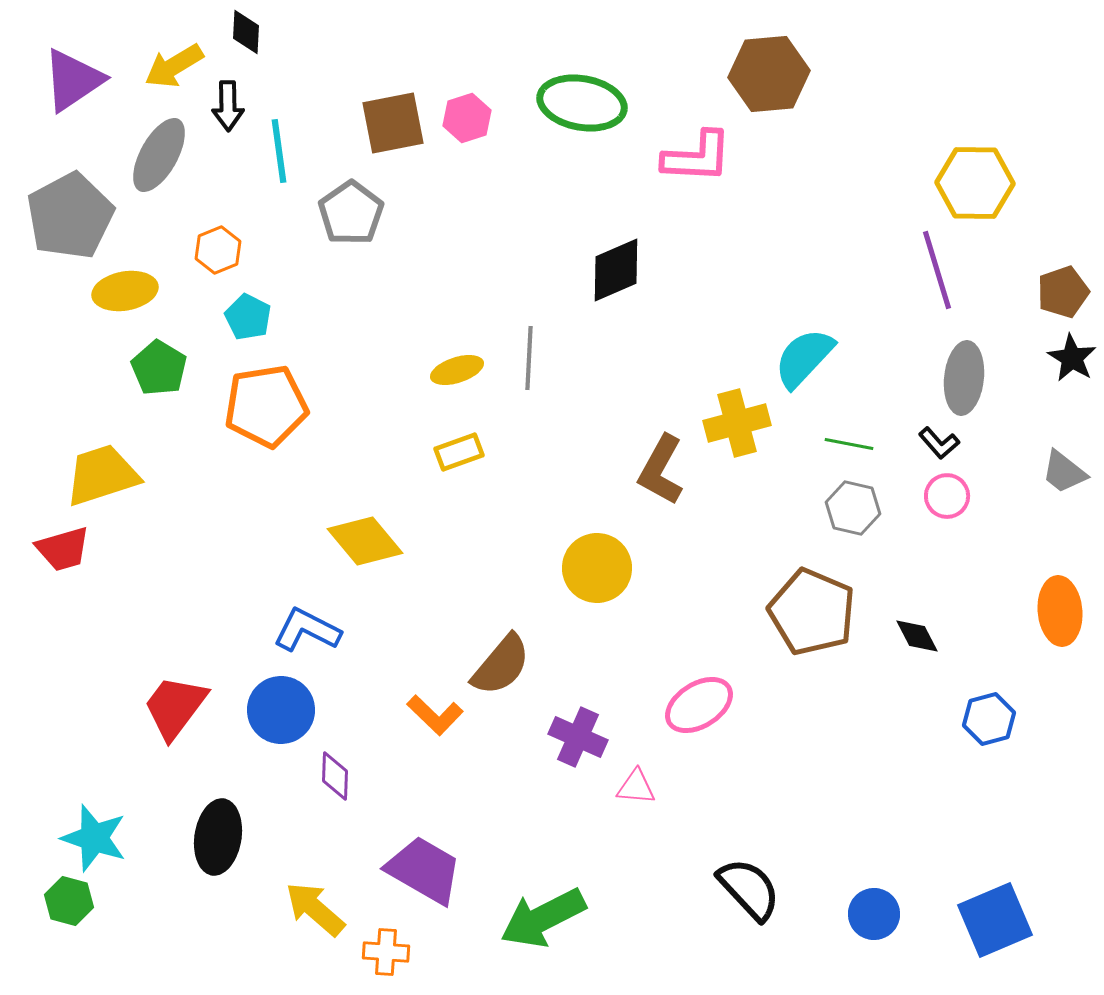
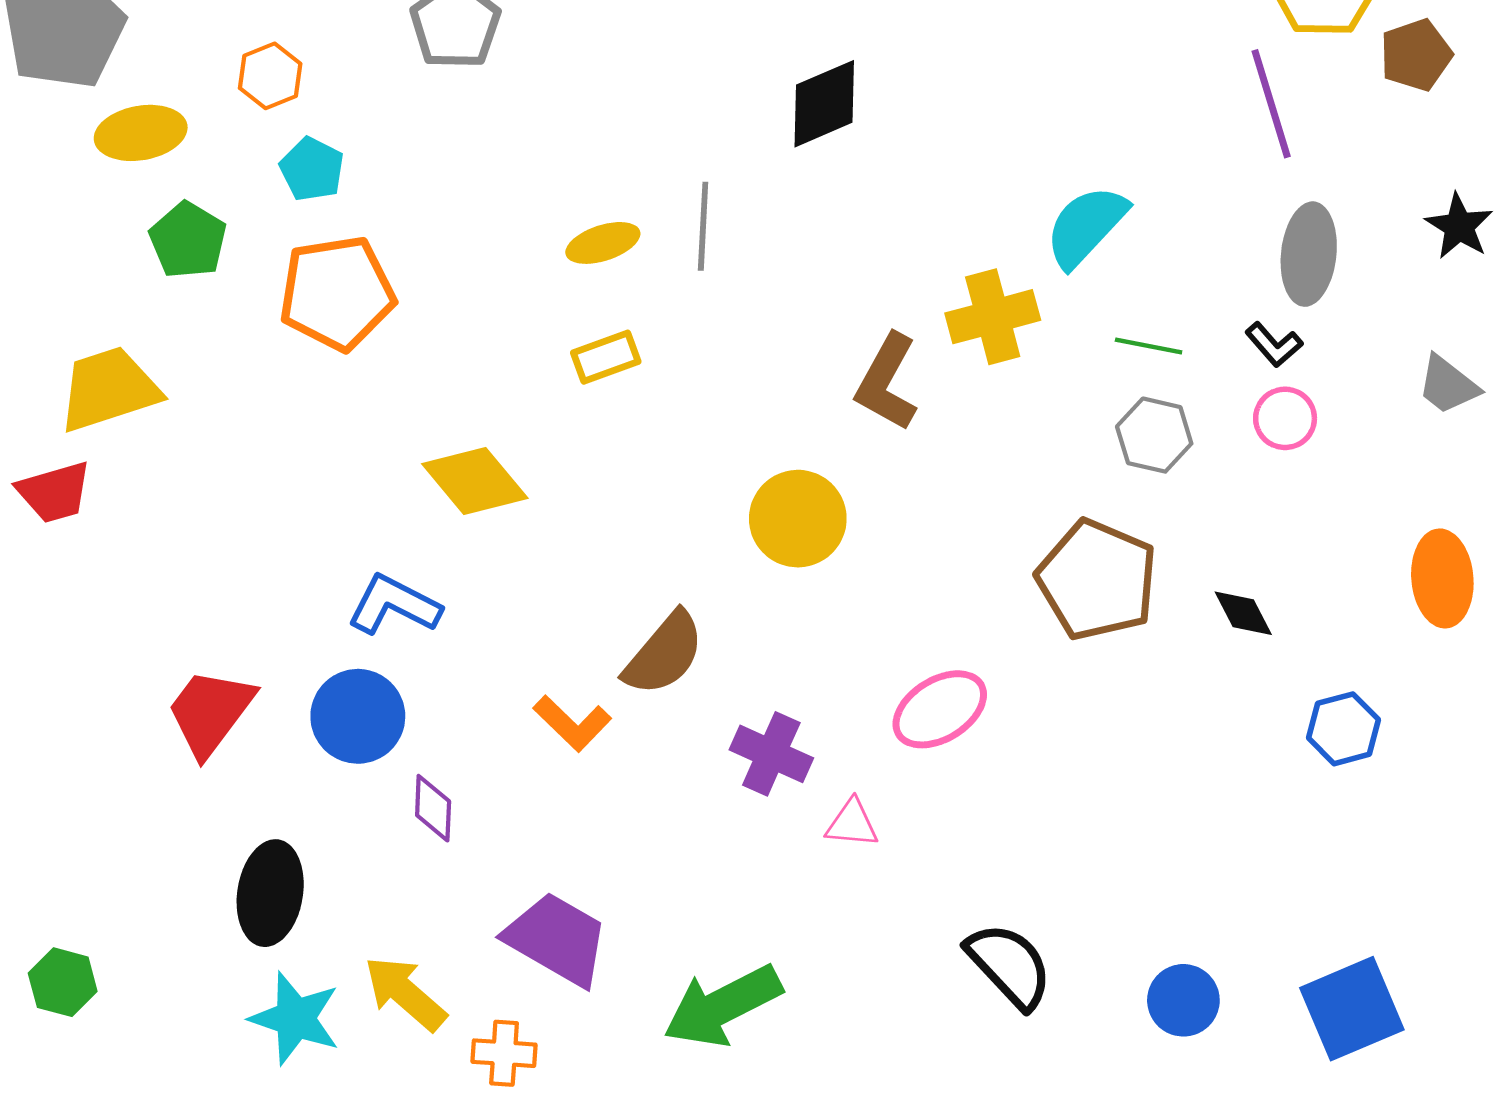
brown pentagon: (1063, 292) -> (1416, 55), moved
cyan star: (94, 838) -> (295, 1018), moved

